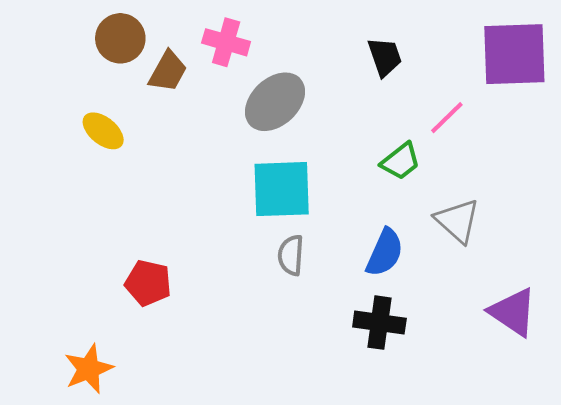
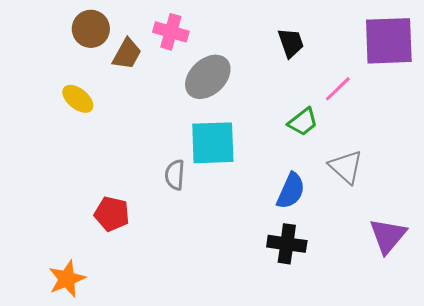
gray semicircle: (291, 255) -> (175, 175), moved
purple triangle: (513, 312) -> (388, 236), turned 36

